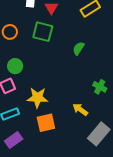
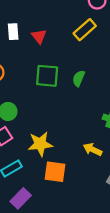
green square: (43, 32) -> (47, 76), moved
orange square: (46, 123) -> (55, 172), turned 30

